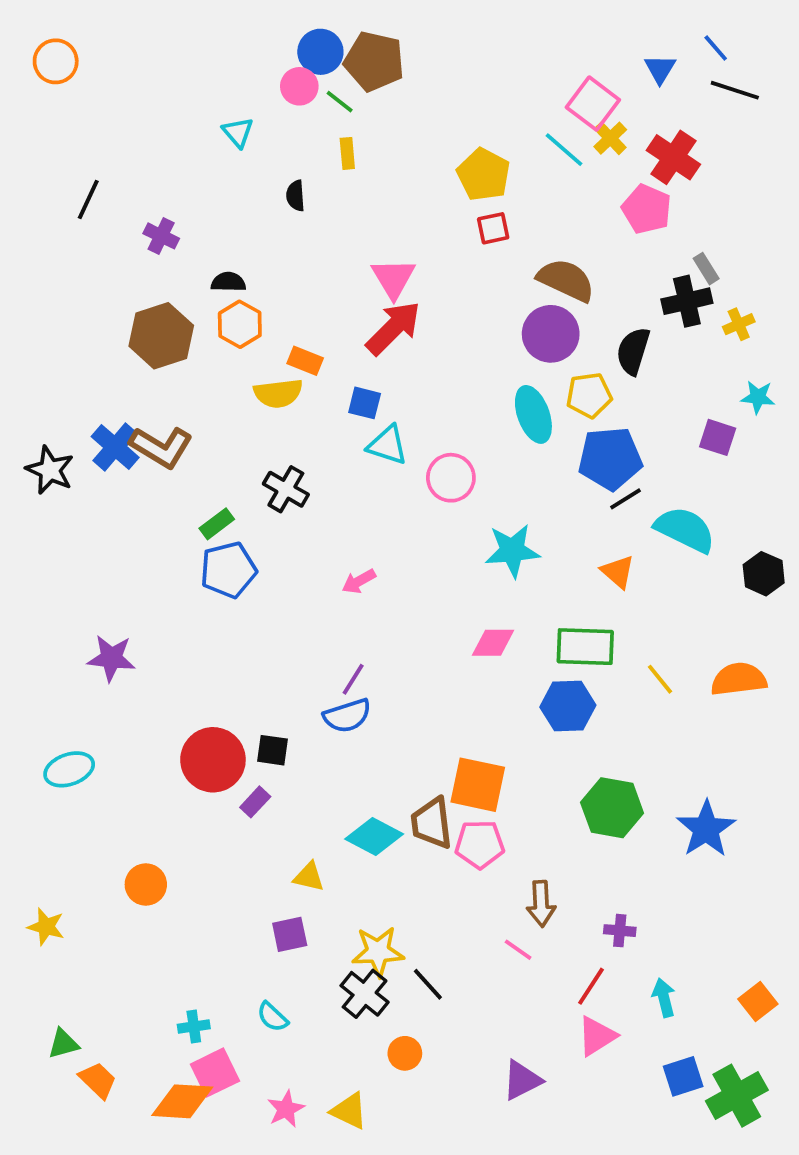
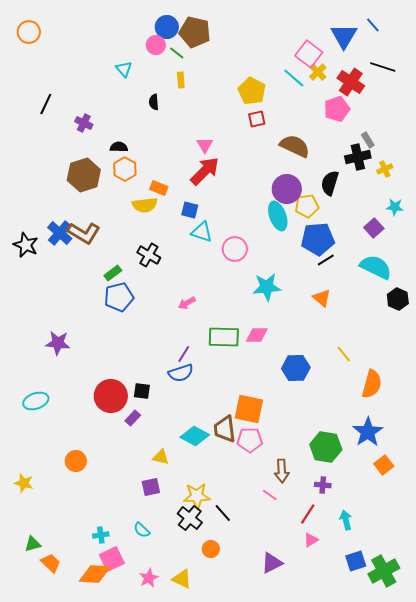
blue triangle: (660, 69) -> (344, 36), size x1.6
black line: (735, 90) -> (383, 67), moved
pink pentagon: (647, 209) -> (337, 109), turned 30
pink triangle: (393, 278) -> (205, 145), size x0.7
purple circle: (551, 334) -> (287, 189), moved
purple square: (718, 437) -> (374, 228), turned 30
cyan semicircle: (685, 530) -> (376, 267), moved
green rectangle: (585, 647) -> (224, 337), moved
orange semicircle: (739, 679) -> (372, 384), moved, turned 112
green hexagon: (612, 808) -> (326, 447), moved
orange square: (758, 1002) -> (384, 465), moved
pink triangle: (597, 1036) -> (311, 540), size x0.7

